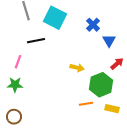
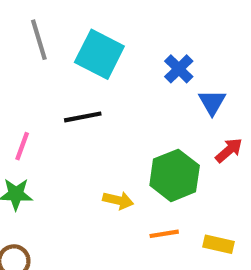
black line: (36, 41) -> (83, 117), moved
yellow arrow: (77, 68) -> (118, 200), moved
green hexagon: (101, 85) -> (175, 175), moved

